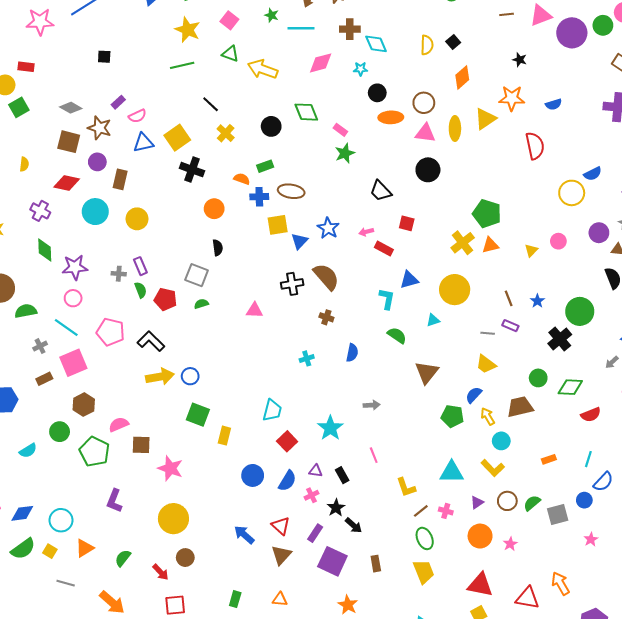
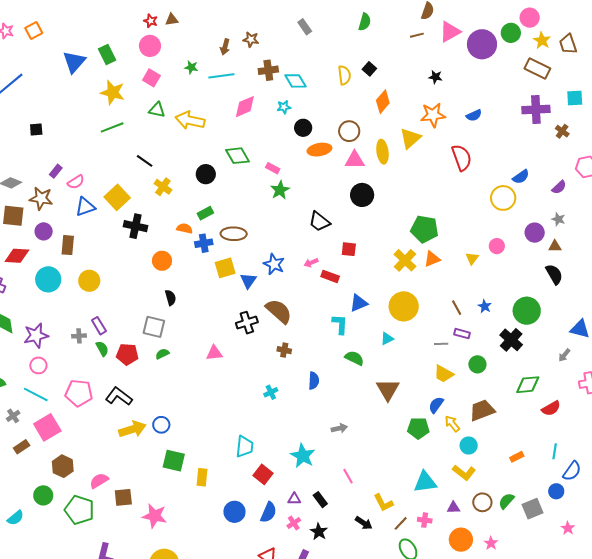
green circle: (538, 378) -> (477, 364), moved
purple triangle: (477, 502) -> (453, 508), turned 40
black arrow: (354, 525) -> (364, 523), moved

